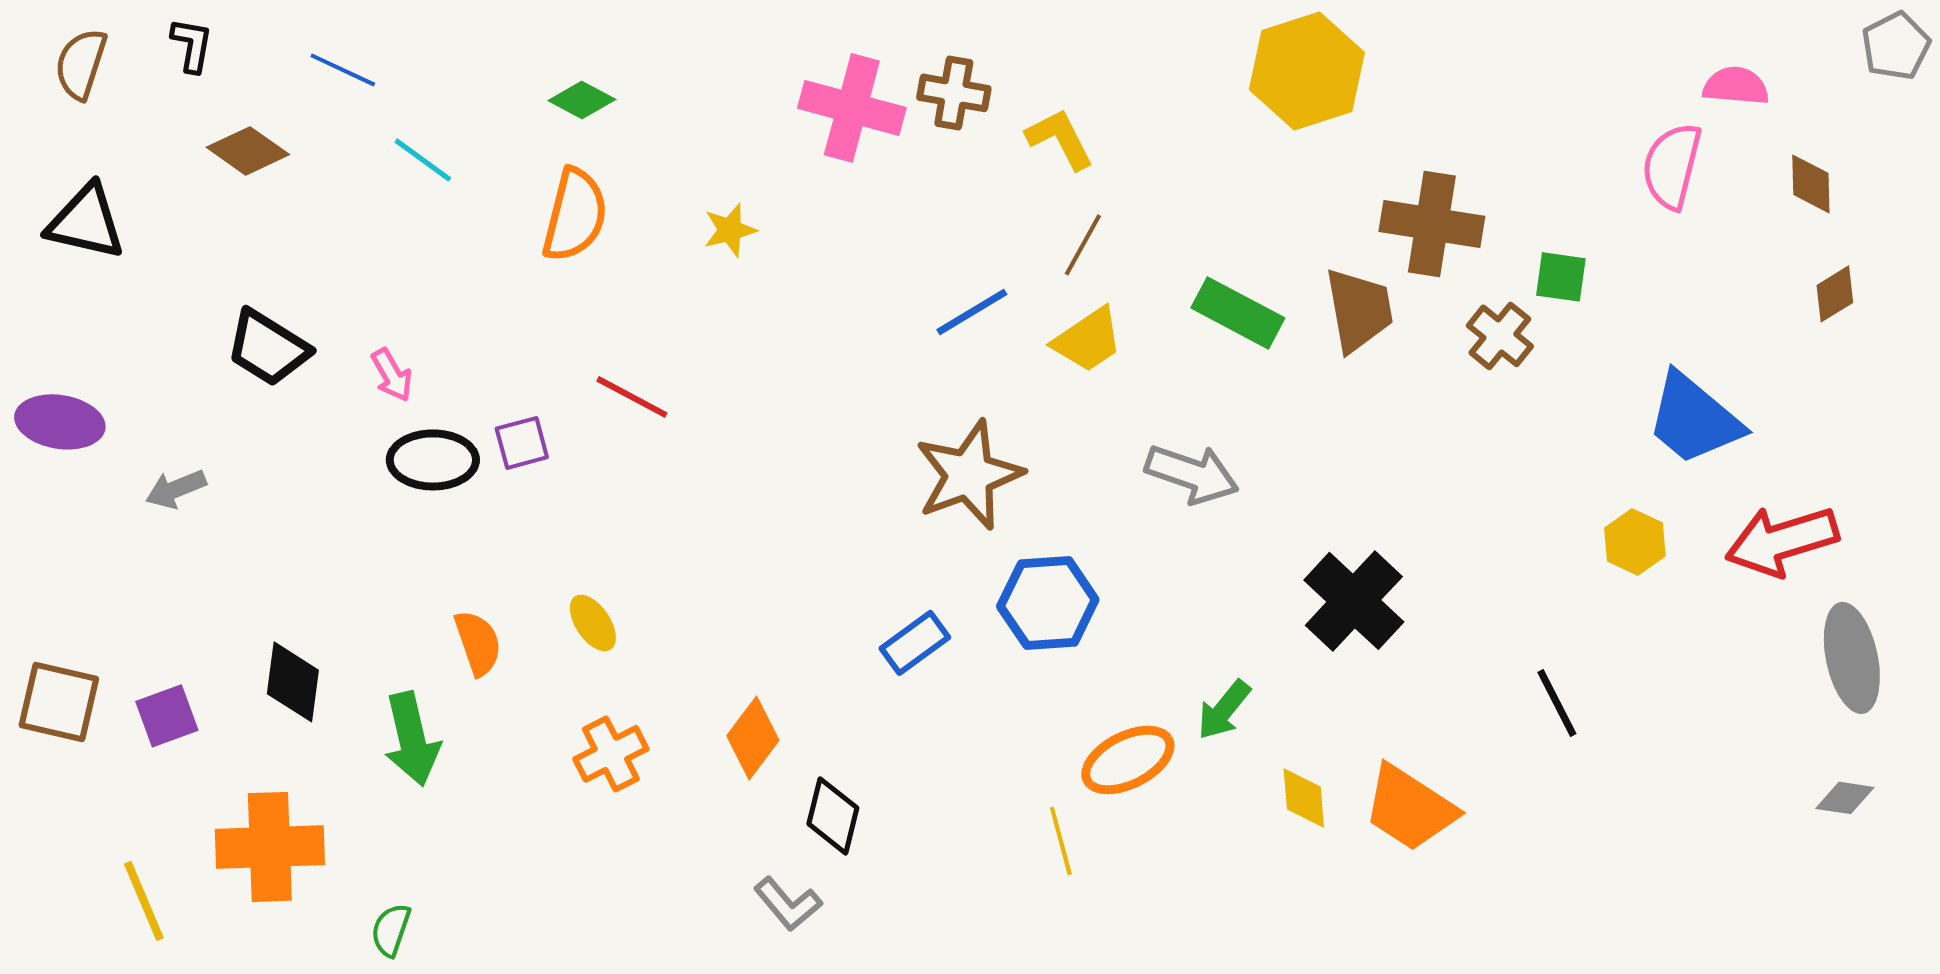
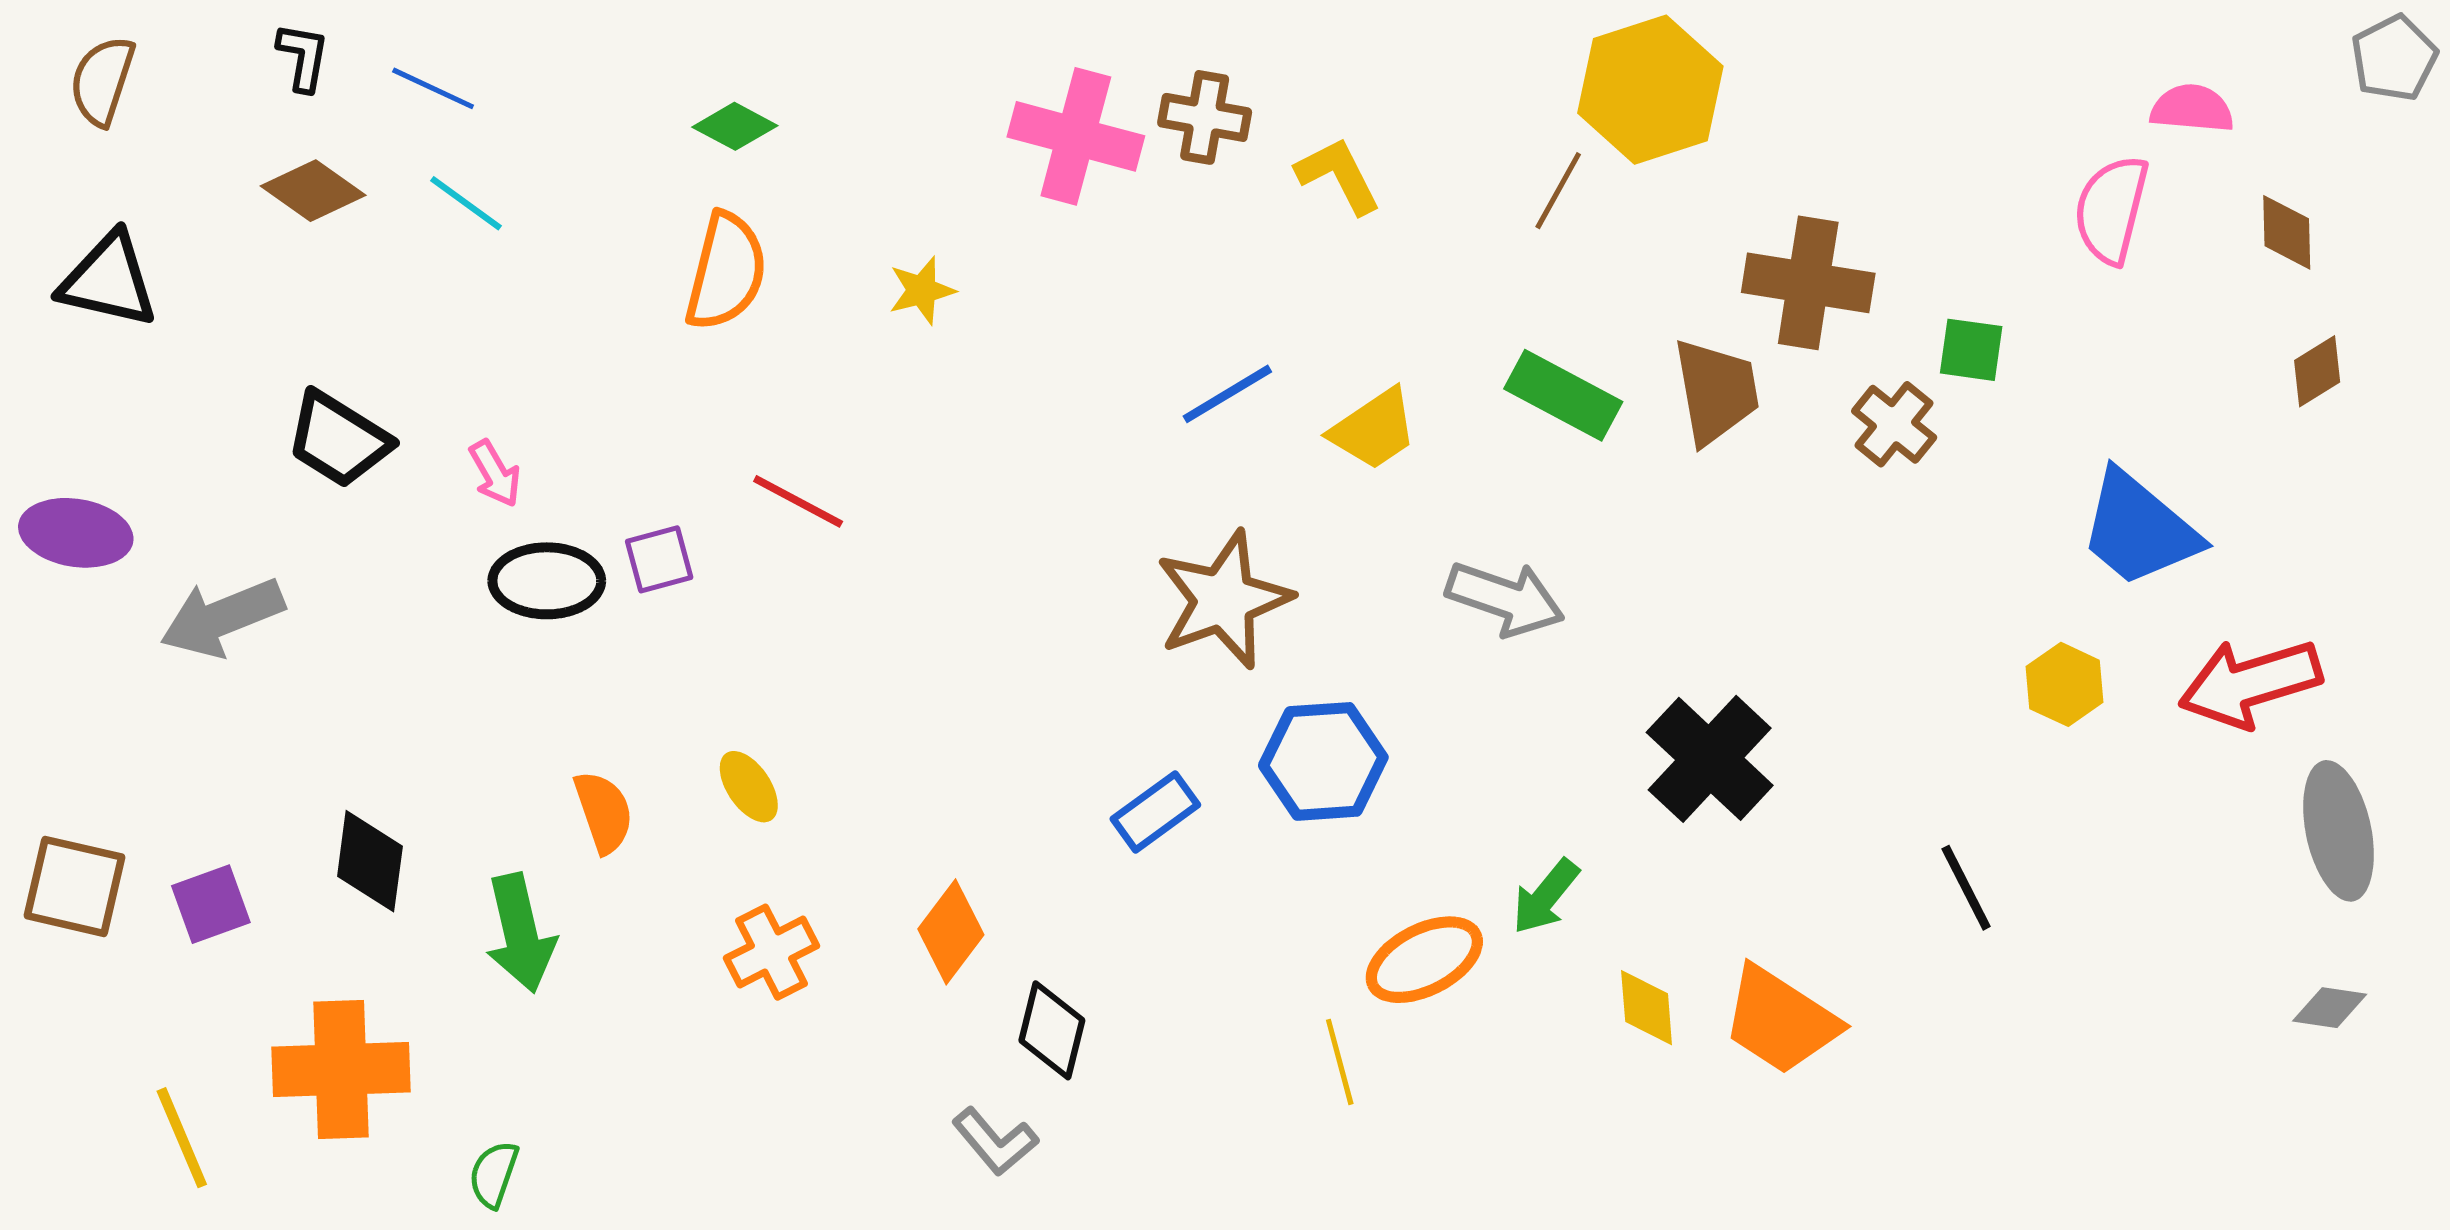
black L-shape: (192, 45) -> (303, 57), moved
cyan line: (423, 160) -> (466, 203), moved
brown line: (1083, 245) -> (1558, 191), moved
gray arrow: (176, 489) -> (222, 617), size x1.6

